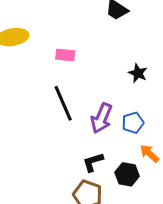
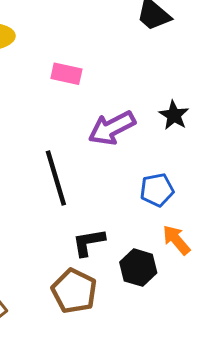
black line: (63, 103) -> (56, 178), moved
purple arrow: (101, 118) -> (112, 128), moved, turned 32

